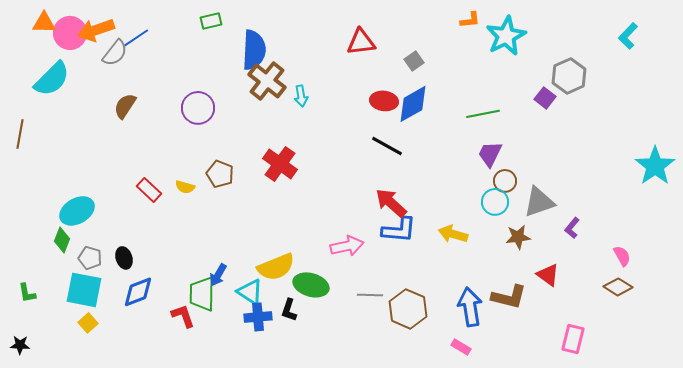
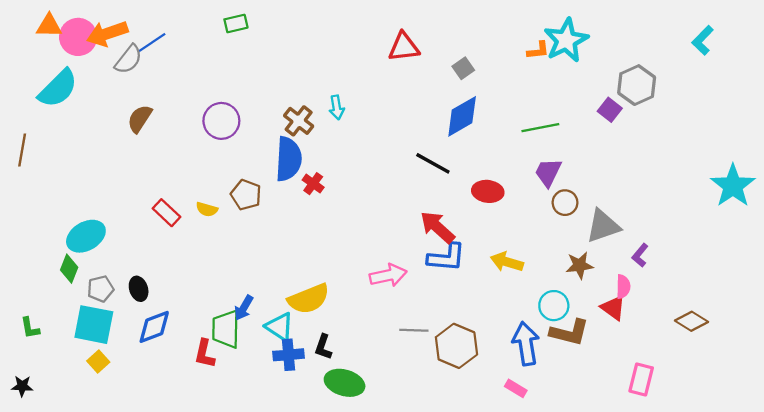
orange L-shape: (470, 20) -> (538, 50), moved
blue semicircle: (254, 50) -> (289, 159), moved
brown cross: (267, 81) -> (299, 121), moved, size x0.7
red ellipse: (384, 101) -> (488, 191), moved
red cross: (280, 164) -> (313, 184), size x0.6
cyan circle: (495, 202) -> (554, 306), moved
pink semicircle: (622, 256) -> (623, 287), moved, turned 30
gray pentagon: (90, 258) -> (100, 289), turned -30
green ellipse: (311, 285) -> (345, 383), moved
red L-shape: (183, 316) -> (205, 354), turned -148

